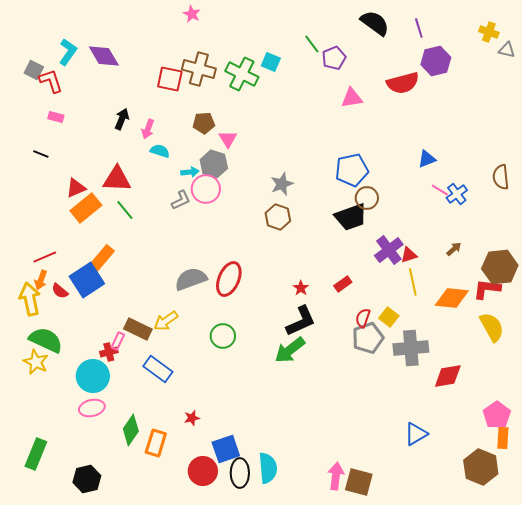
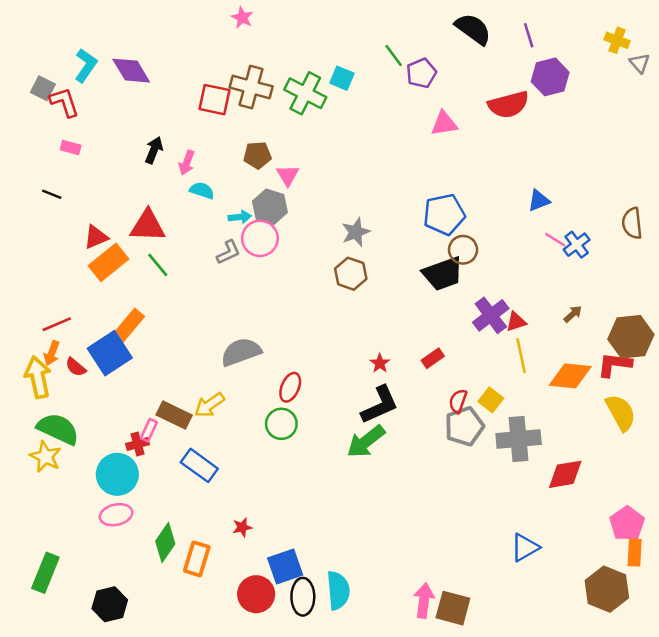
gray triangle: (507, 50) -> (640, 63), turned 36
red ellipse: (229, 279) -> (290, 387), moved, size x0.7

